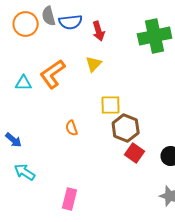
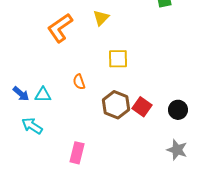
cyan triangle: (24, 83) -> (43, 95), moved
brown hexagon: (126, 128) -> (116, 105), moved

